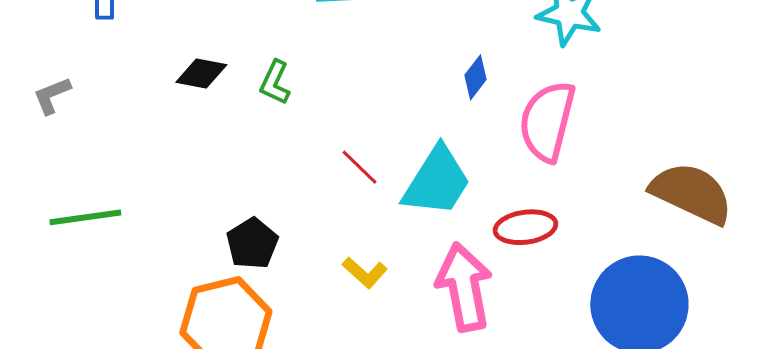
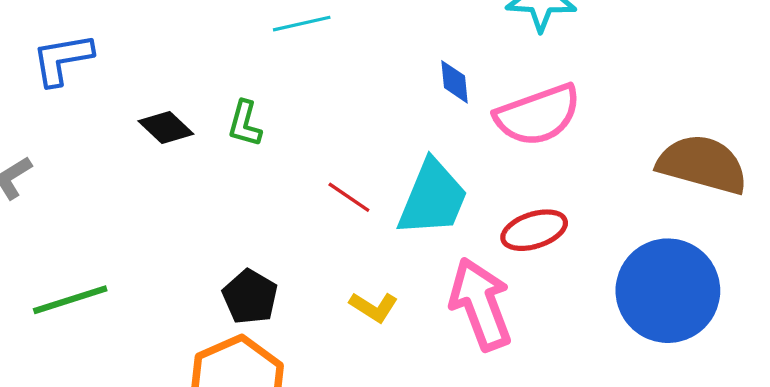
black diamond: (201, 73) -> (166, 128), turned 42
blue diamond: (476, 77) -> (454, 82), turned -33
pink semicircle: (547, 121) -> (538, 115), turned -114

